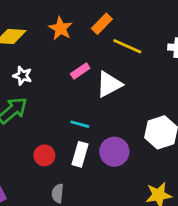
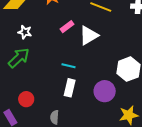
purple circle: (114, 152) -> (105, 91), moved
red circle: (44, 155) -> (26, 99), moved

